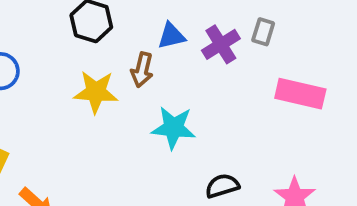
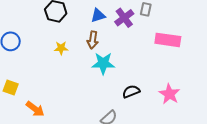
brown arrow: (142, 70) -> (93, 40), moved
yellow star: (96, 92) -> (61, 48), size x0.6

